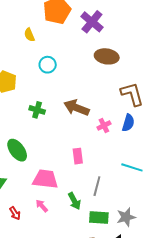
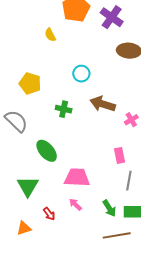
cyan circle: (48, 65) -> (81, 74), moved
pink rectangle: (78, 156) -> (120, 155), moved
green arrow: (74, 201) -> (109, 208), moved

